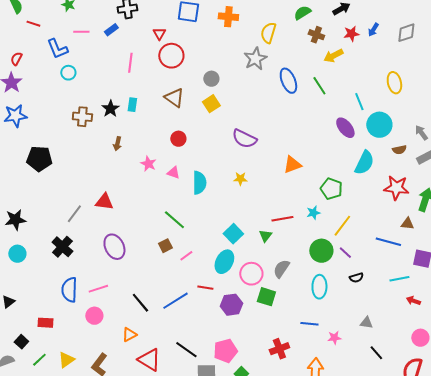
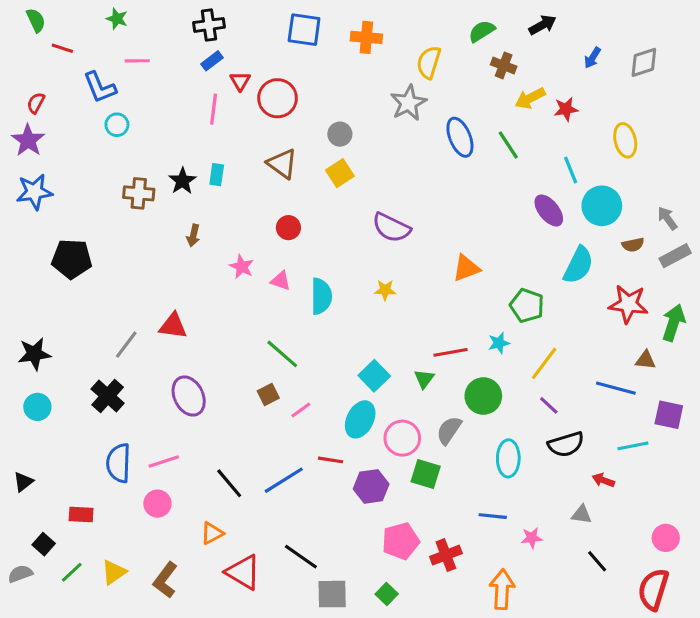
blue rectangle: (111, 30) -> (212, 61), moved
red triangle: (159, 34) -> (240, 81), moved
red star: (351, 34) -> (566, 109), moved
green circle: (321, 251) -> (483, 396), moved
black semicircle: (356, 278) -> (566, 444), size x1.6
red arrow: (413, 301) -> (603, 480), moved
pink pentagon: (225, 351) -> (401, 541), moved

